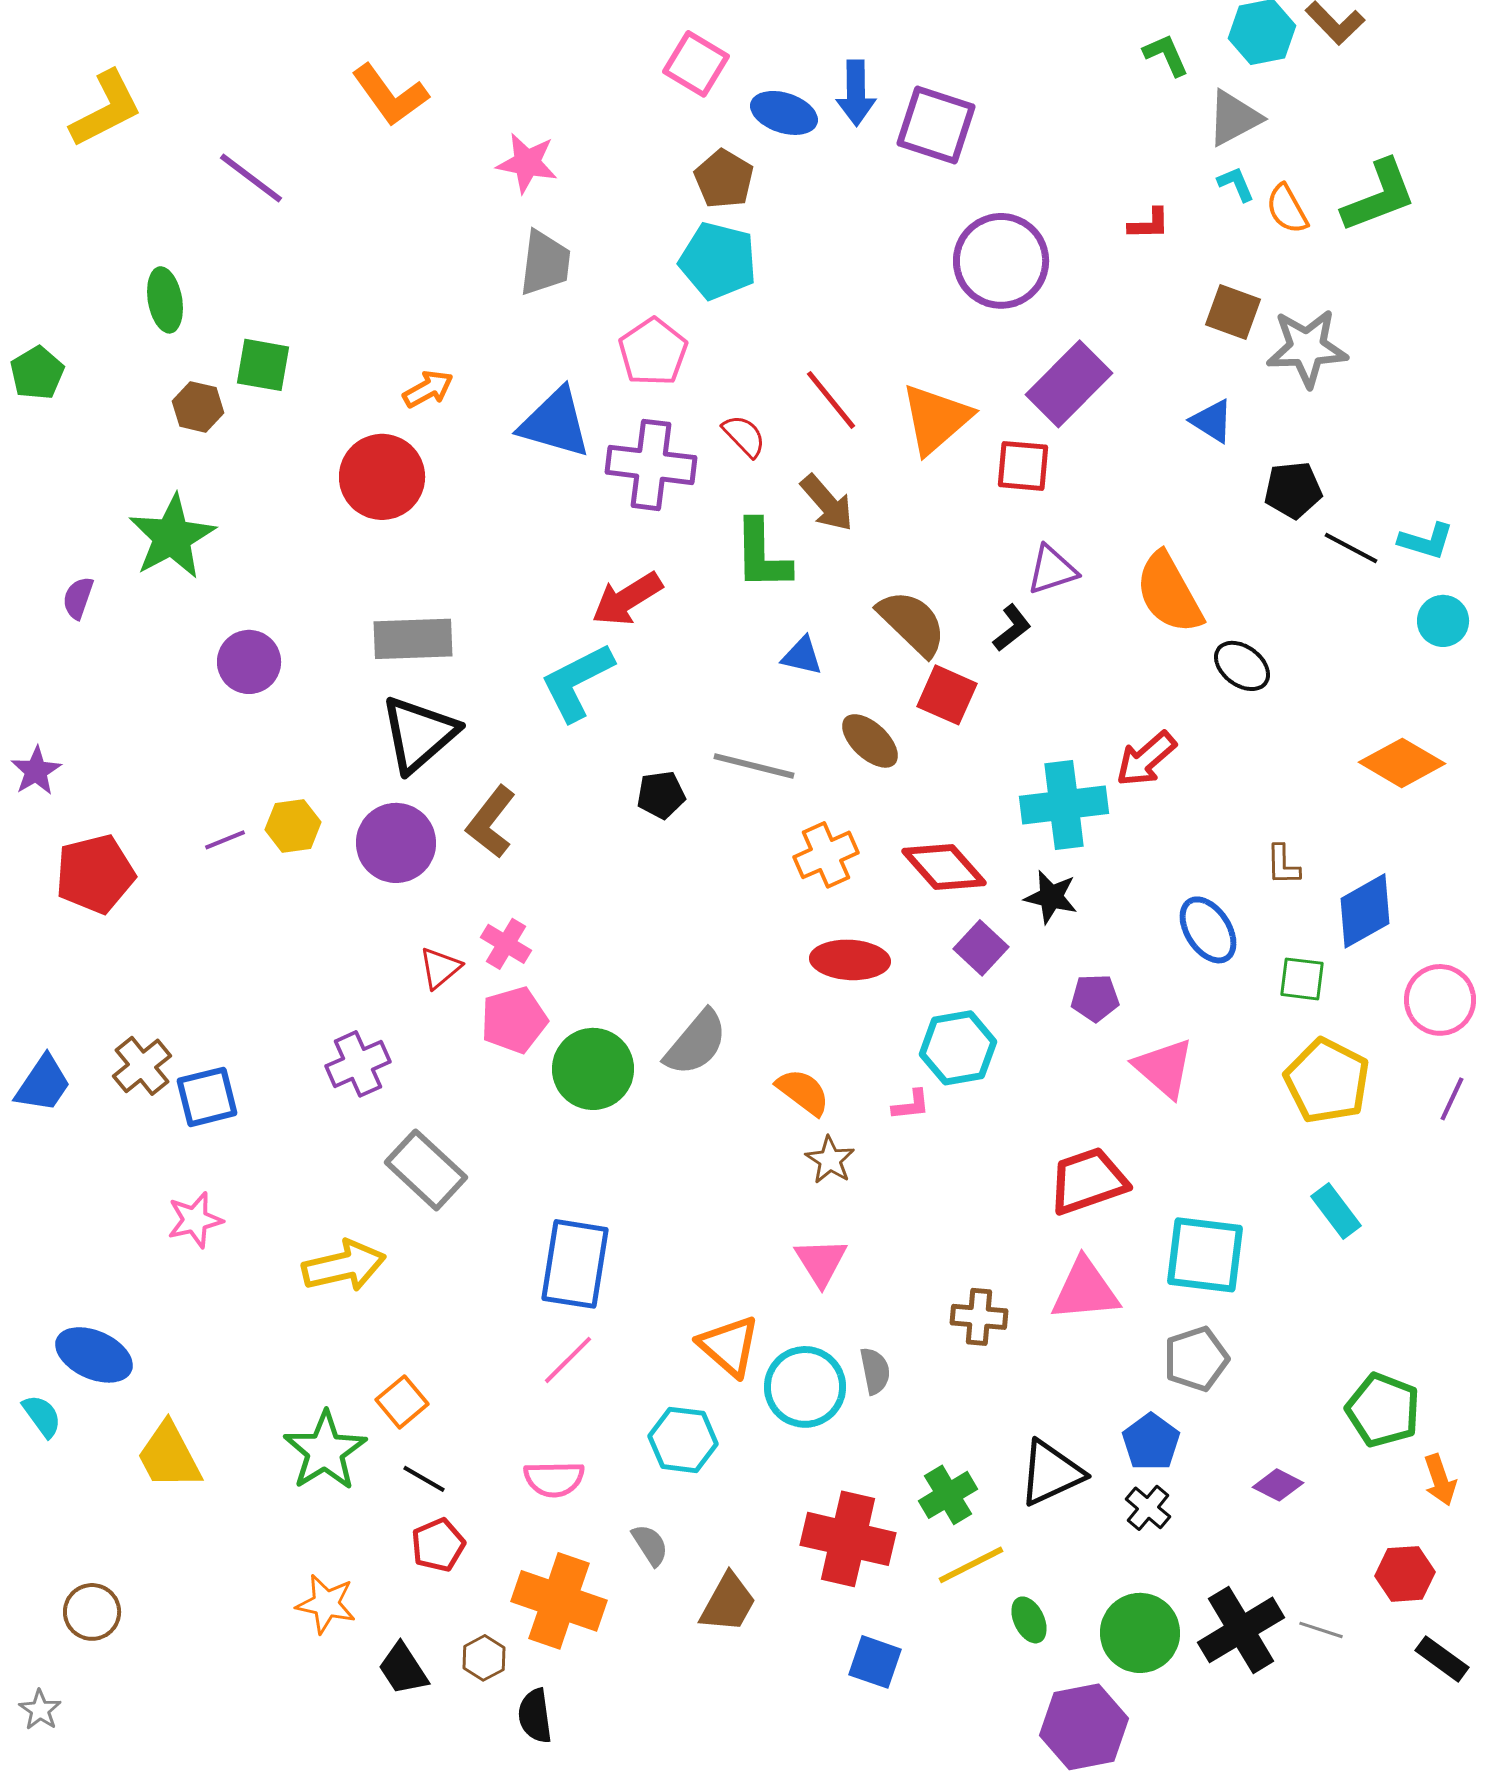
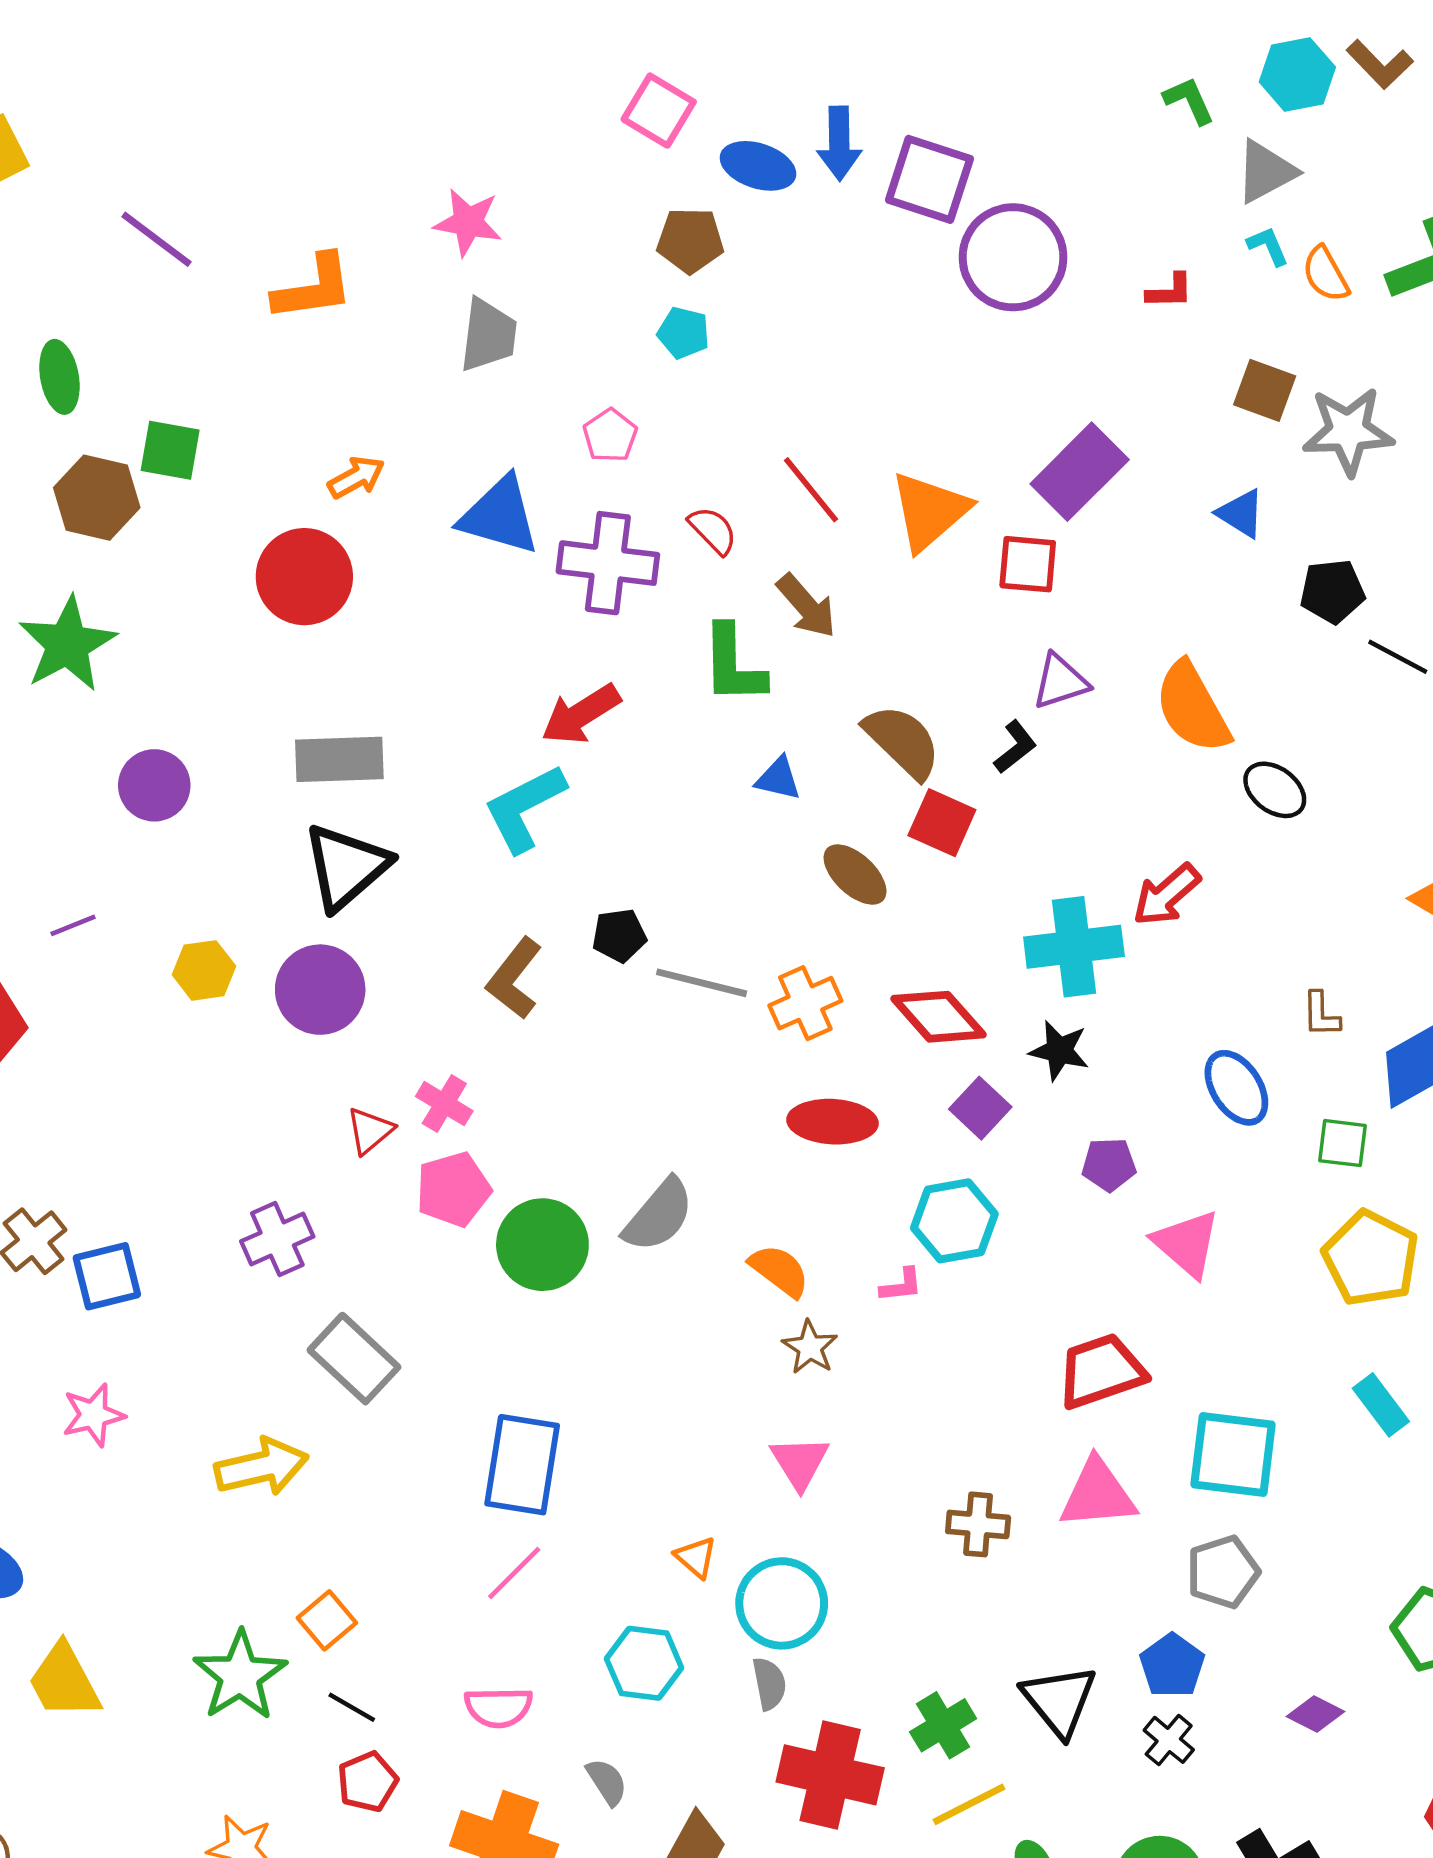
orange L-shape: (390, 95) -> (313, 288), moved, turned -62
brown pentagon: (724, 179) -> (690, 240), turned -30
cyan pentagon: (718, 261) -> (684, 333), size x0.6
purple circle: (1001, 261) -> (1013, 257), moved
pink pentagon: (653, 352) -> (610, 436), size x0.7
brown hexagon: (198, 407) -> (97, 498), size x1.5
gray line: (754, 766) -> (702, 983), moved
brown L-shape: (491, 822) -> (514, 978), moved
purple line: (225, 840) -> (73, 925), moved
orange triangle: (729, 1346) -> (696, 1557), size x0.6
gray semicircle: (875, 1371) -> (769, 1684), moved
black triangle: (1051, 1473) -> (1059, 1700), turned -44

